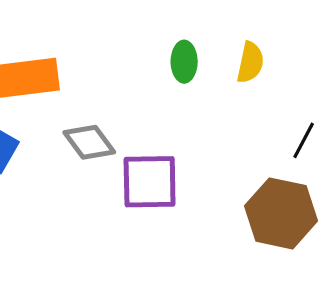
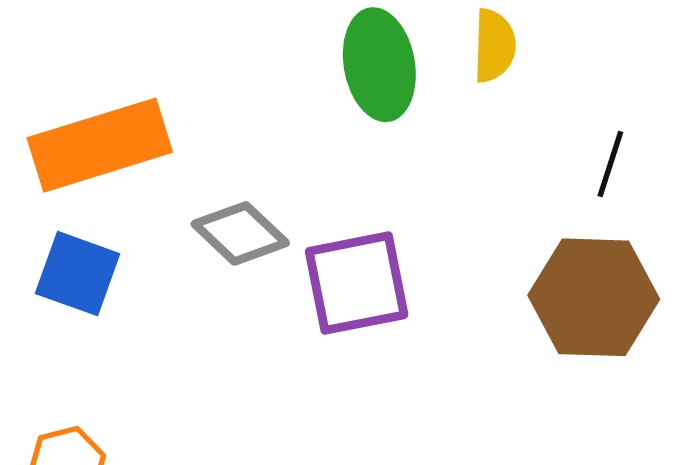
green ellipse: (184, 62) -> (379, 65), size x1.5

